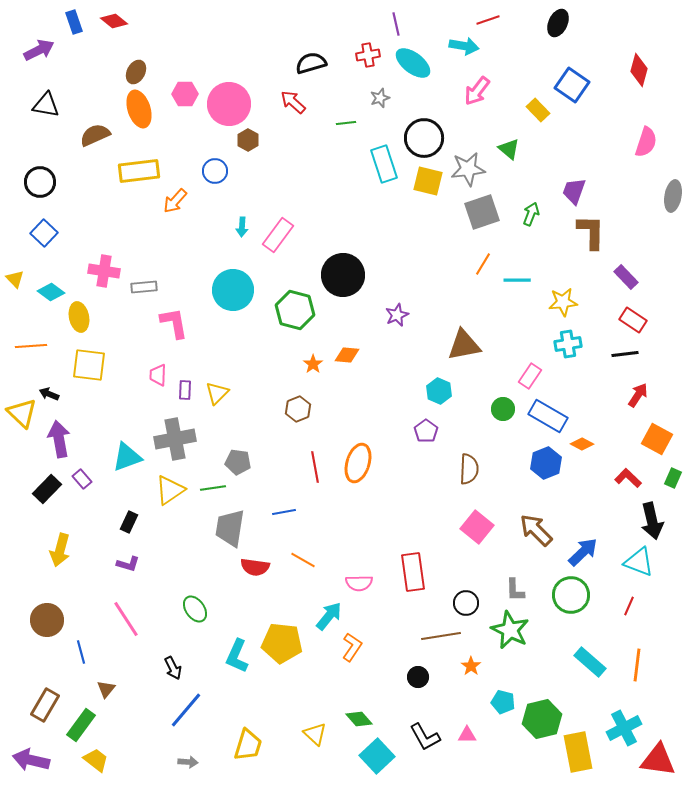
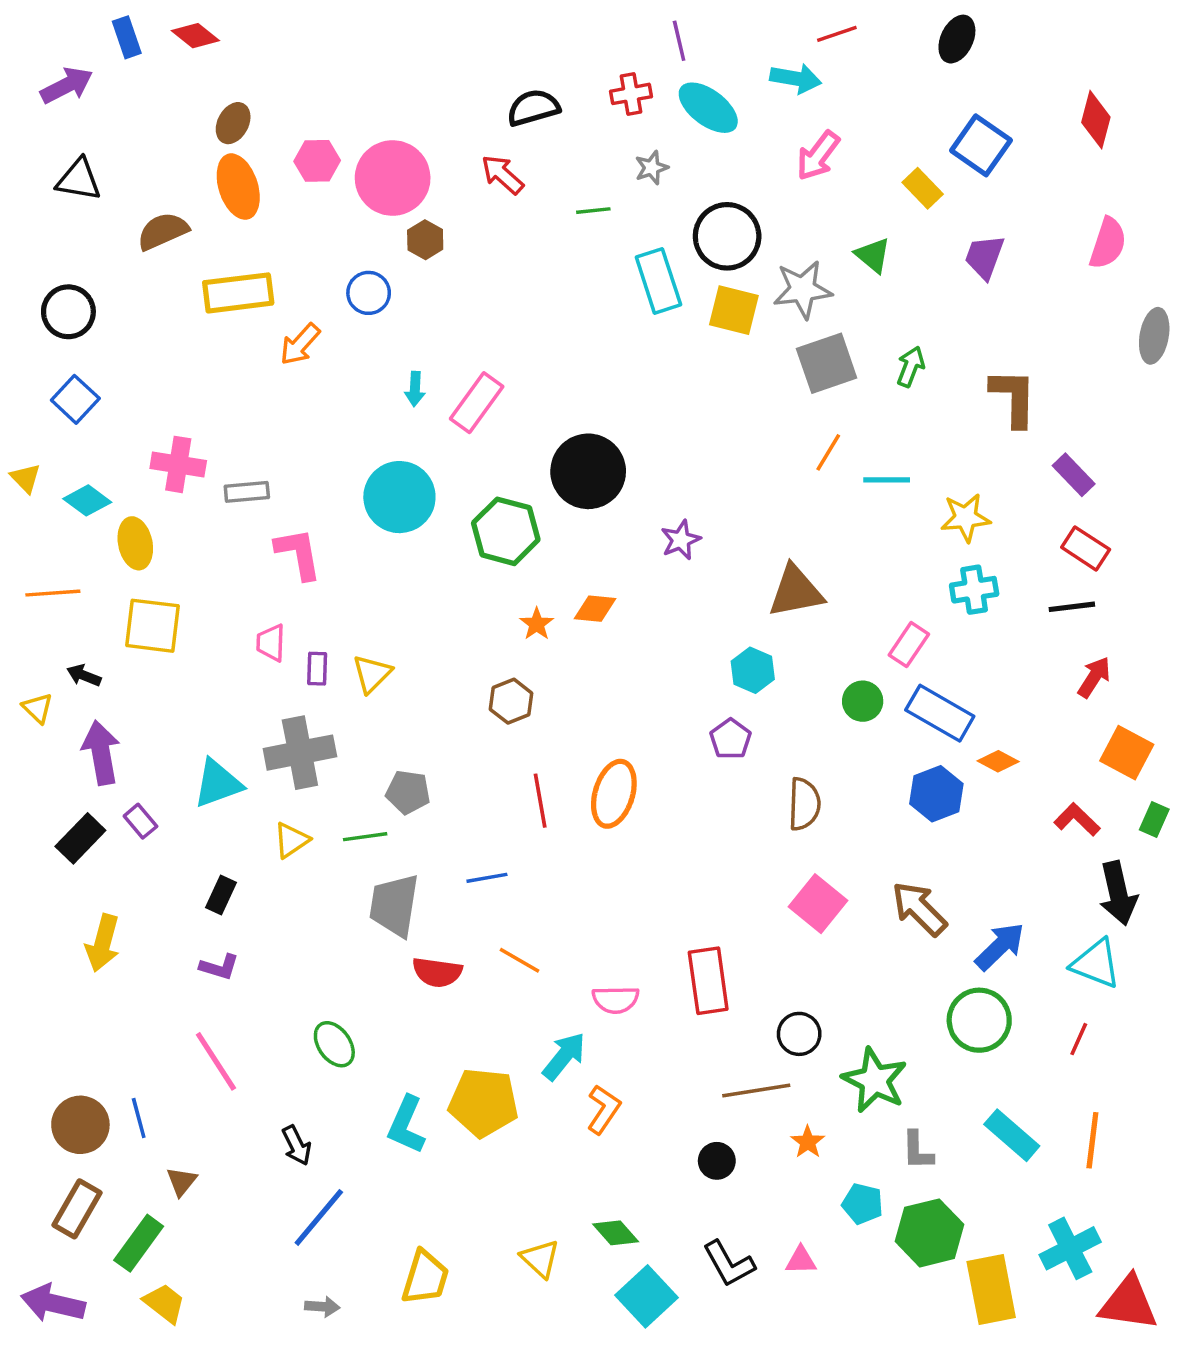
purple trapezoid: (574, 191) -> (984, 257), moved
yellow triangle: (22, 413) -> (38, 708), size x0.6
yellow triangle: (170, 490) -> (291, 840), size x0.7
gray L-shape: (515, 590) -> (917, 1151), moved
brown circle: (47, 620) -> (80, 1125), moved

